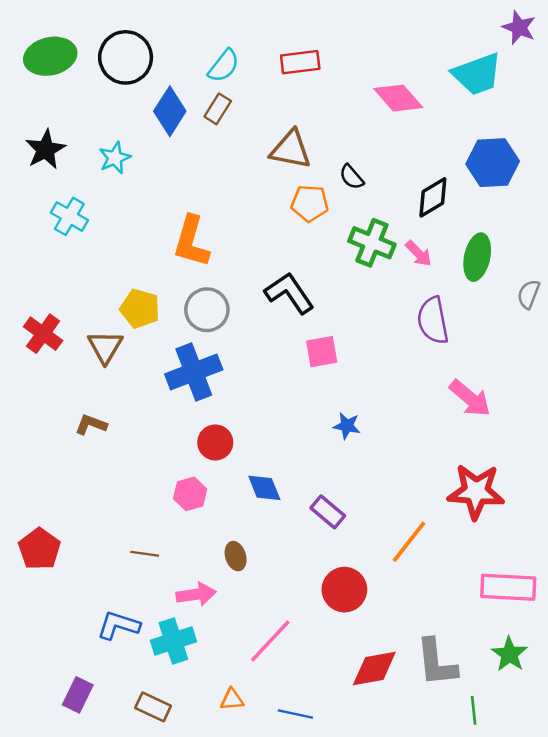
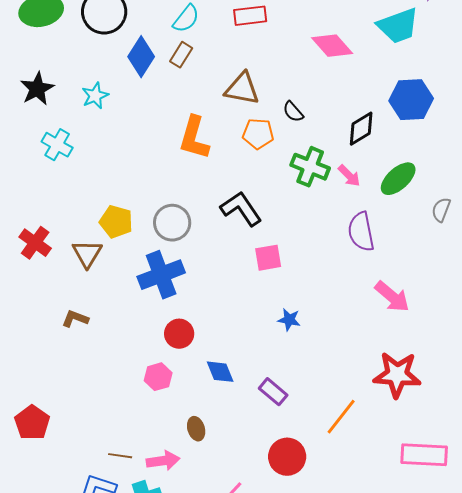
orange L-shape: (191, 242) -> (194, 138), moved
green ellipse: (477, 257) -> (398, 179), turned 36
brown line: (145, 554) -> (120, 456), moved

